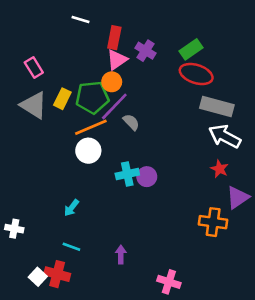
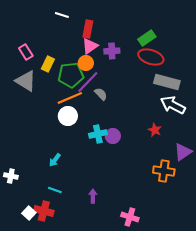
purple cross: (145, 51) -> (112, 51), moved, turned -35
yellow rectangle: (62, 99) -> (48, 64), moved
red star: (220, 169) -> (155, 130), moved

